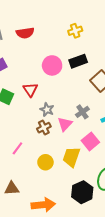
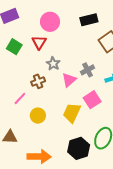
pink circle: (52, 65) -> (50, 22), moved
brown cross: (44, 128) -> (38, 81), moved
yellow circle: (45, 162) -> (38, 116), moved

